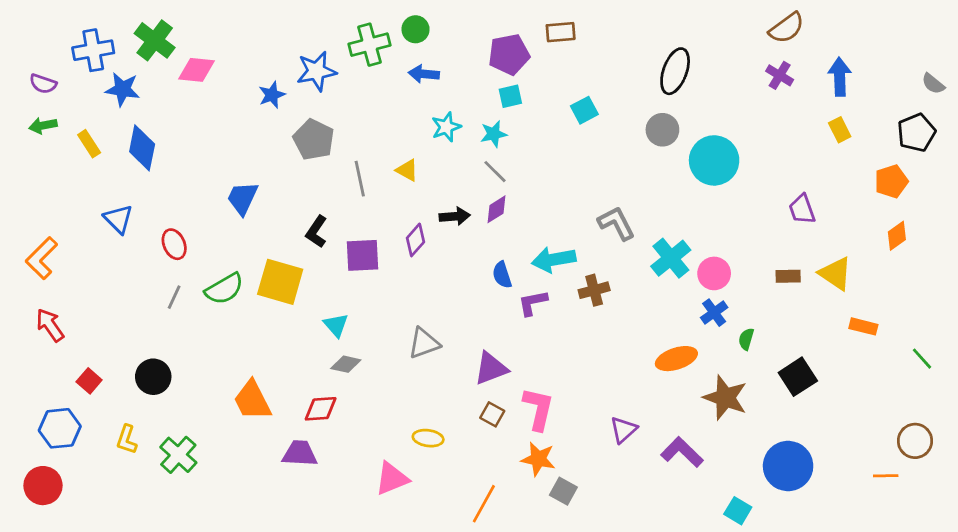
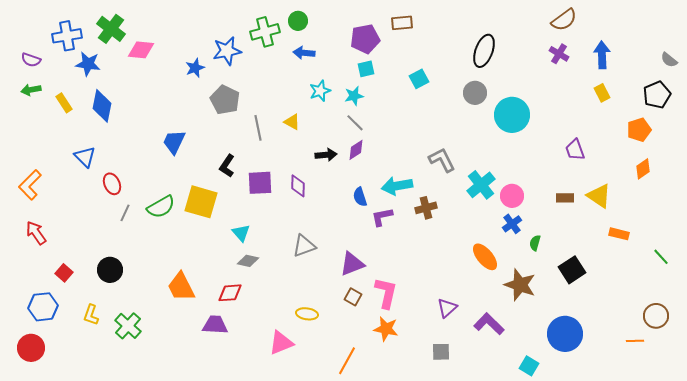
purple diamond: (416, 240) -> (298, 186), moved, turned -40
red ellipse: (174, 244) -> (112, 184), moved
orange ellipse: (676, 359) -> (485, 257), turned 68
gray square: (563, 491) -> (441, 352), moved, turned -30

